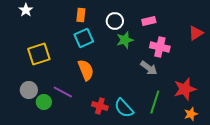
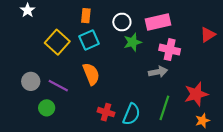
pink rectangle: (149, 21) -> (158, 22), size x1.6
yellow square: (39, 54) -> (57, 42), moved, turned -30
gray arrow: (149, 68) -> (158, 72), turned -48
gray circle: (29, 90) -> (31, 81), moved
purple line: (63, 92) -> (58, 86), moved
cyan semicircle: (124, 108) -> (131, 114), turned -115

